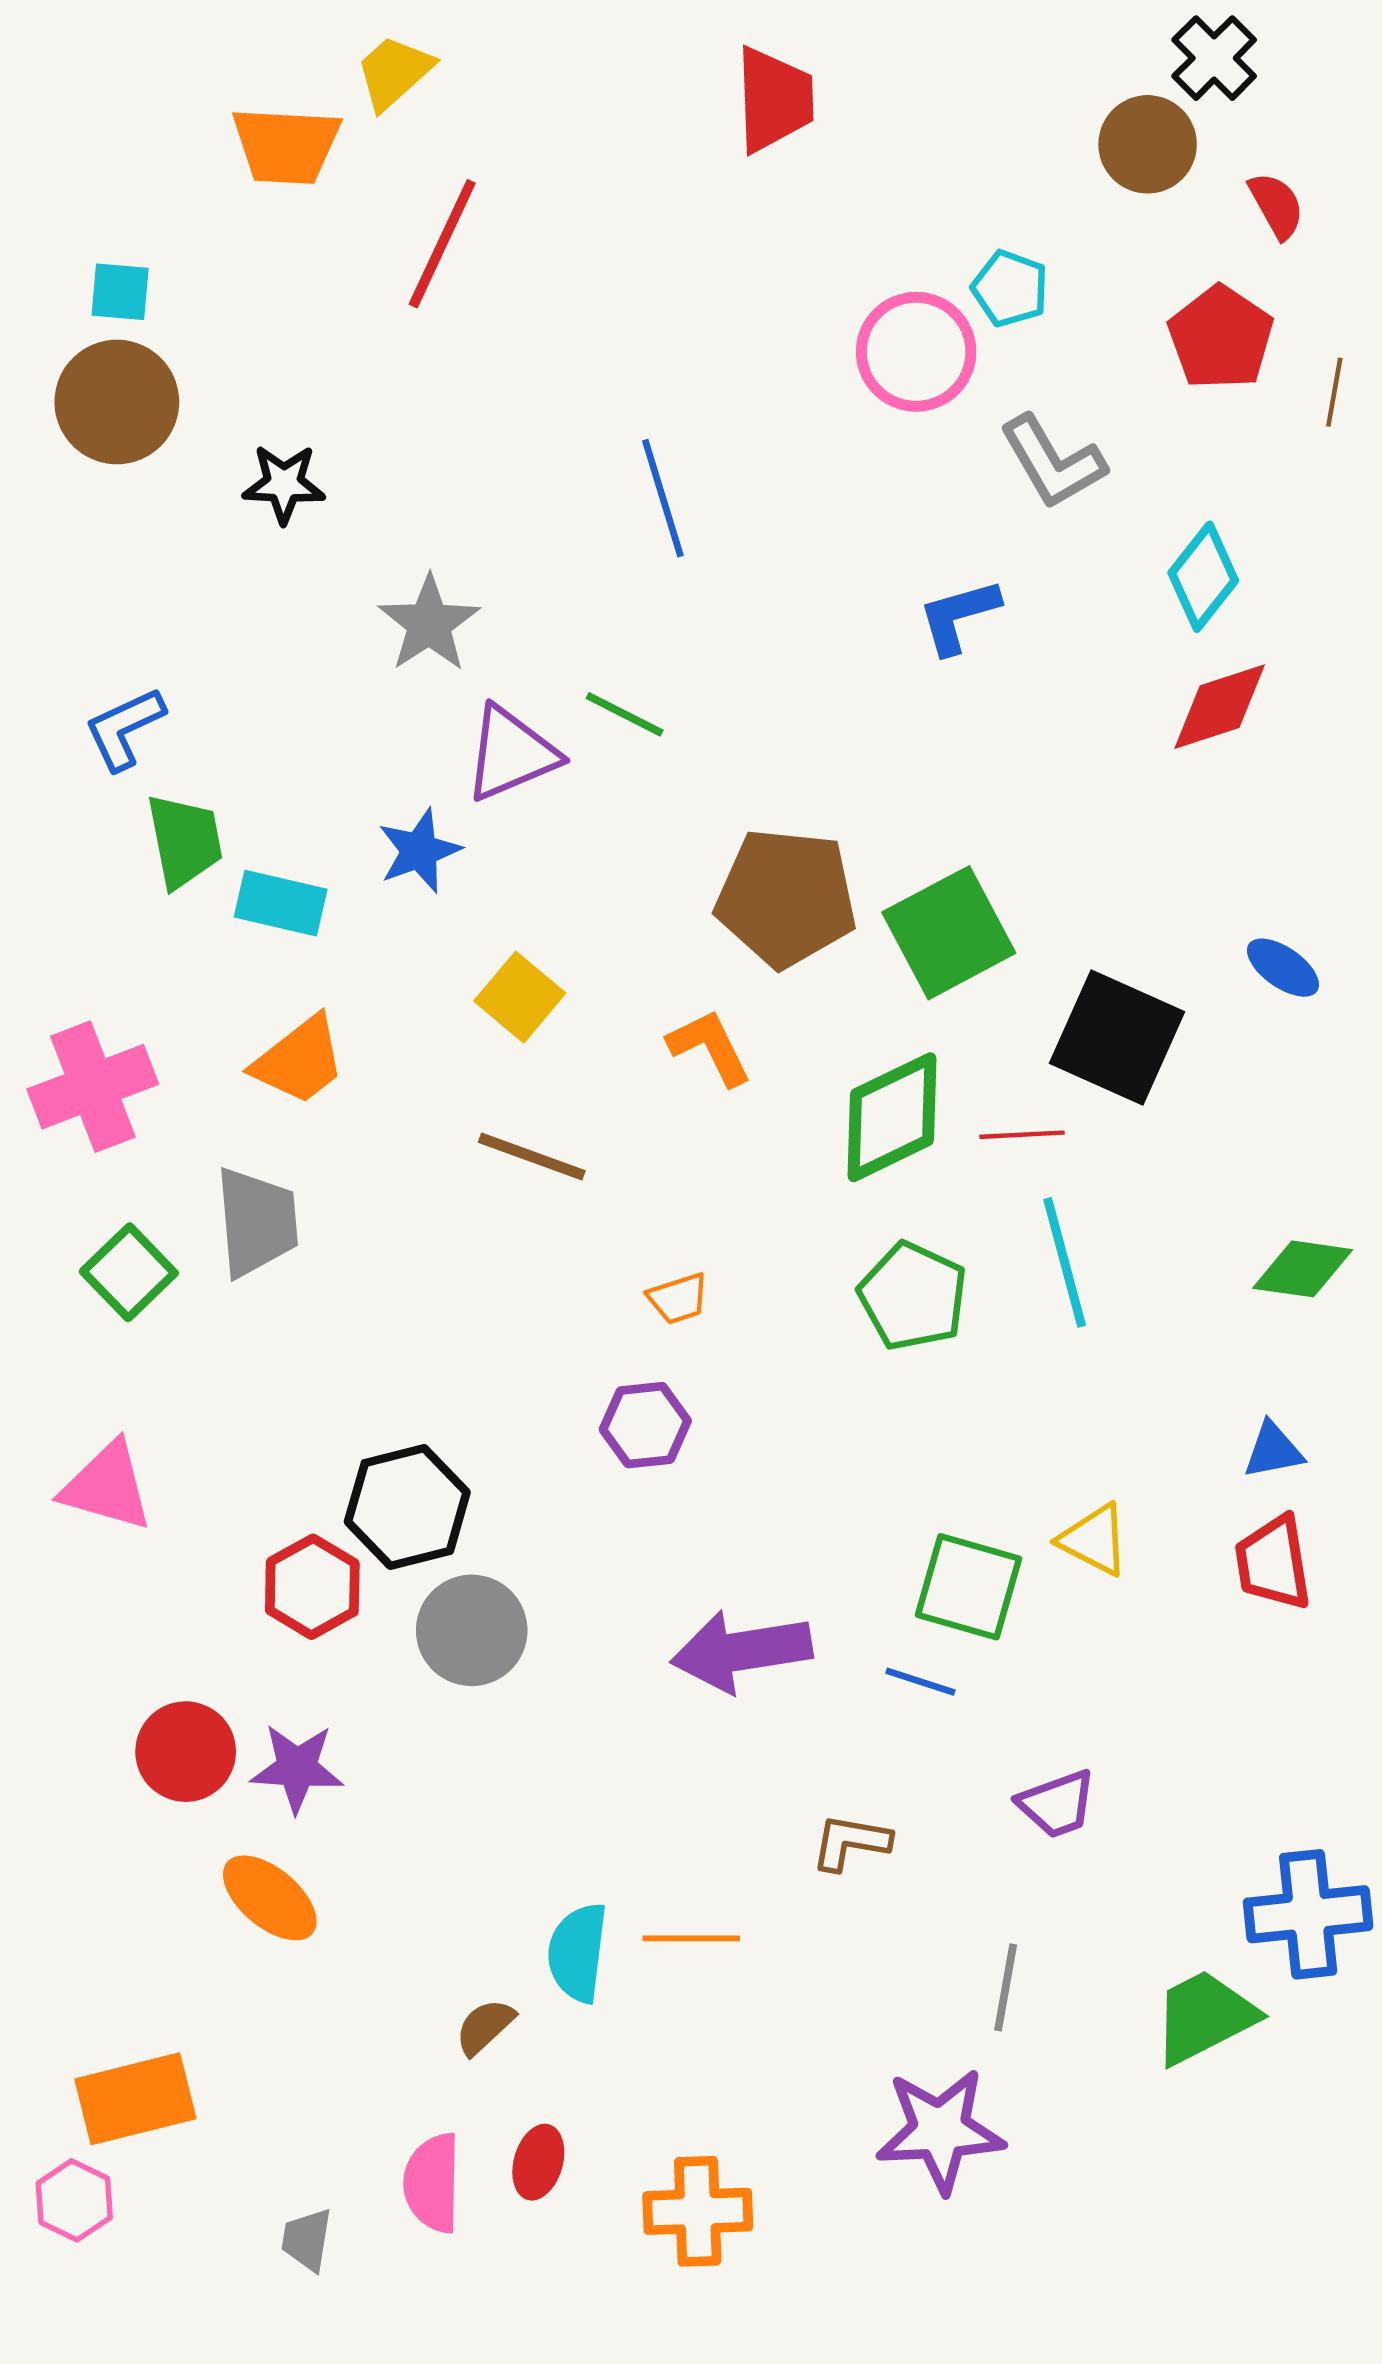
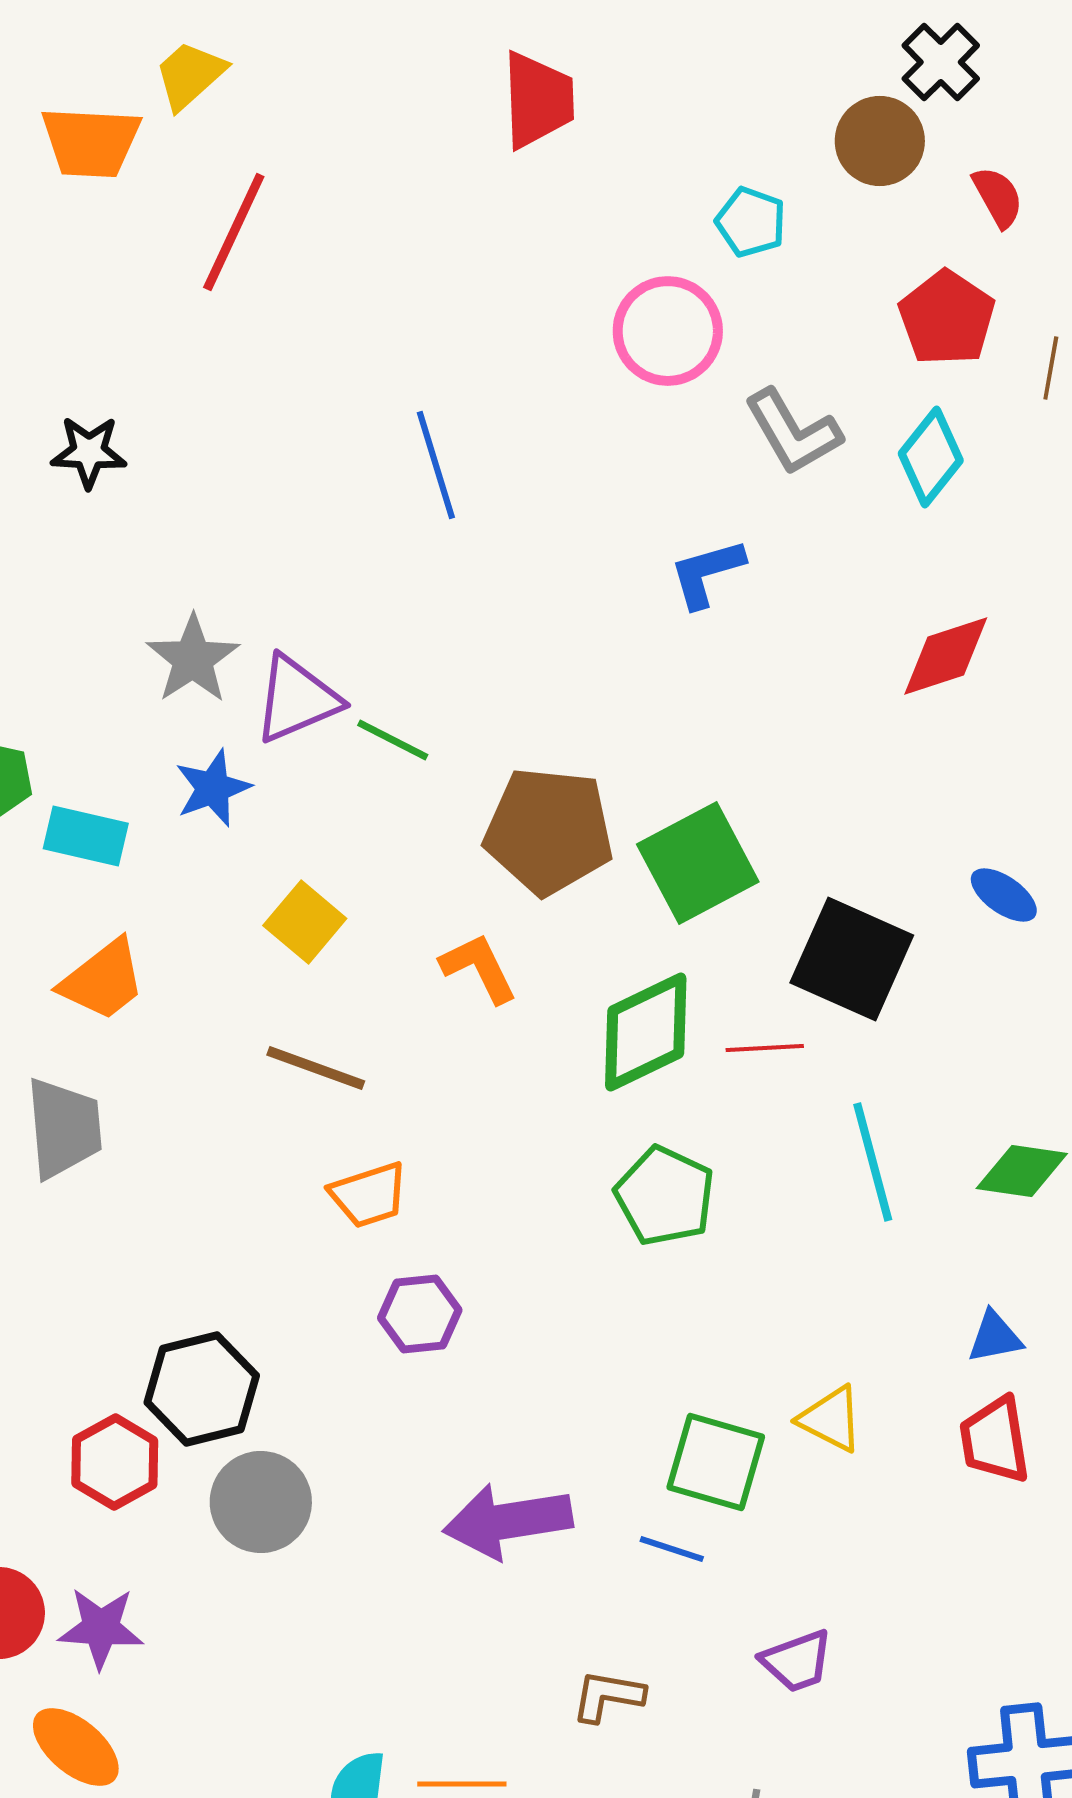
cyan pentagon: (1010, 288) -> (751, 222), moved
cyan diamond: (1203, 577) -> (931, 457), moved
gray star: (429, 624) -> (193, 659), moved
green line: (625, 714) -> (393, 740), moved
cyan line: (1065, 1262) -> (873, 1162), moved
orange trapezoid: (678, 1298) -> (369, 1195), moved, size x1.4

